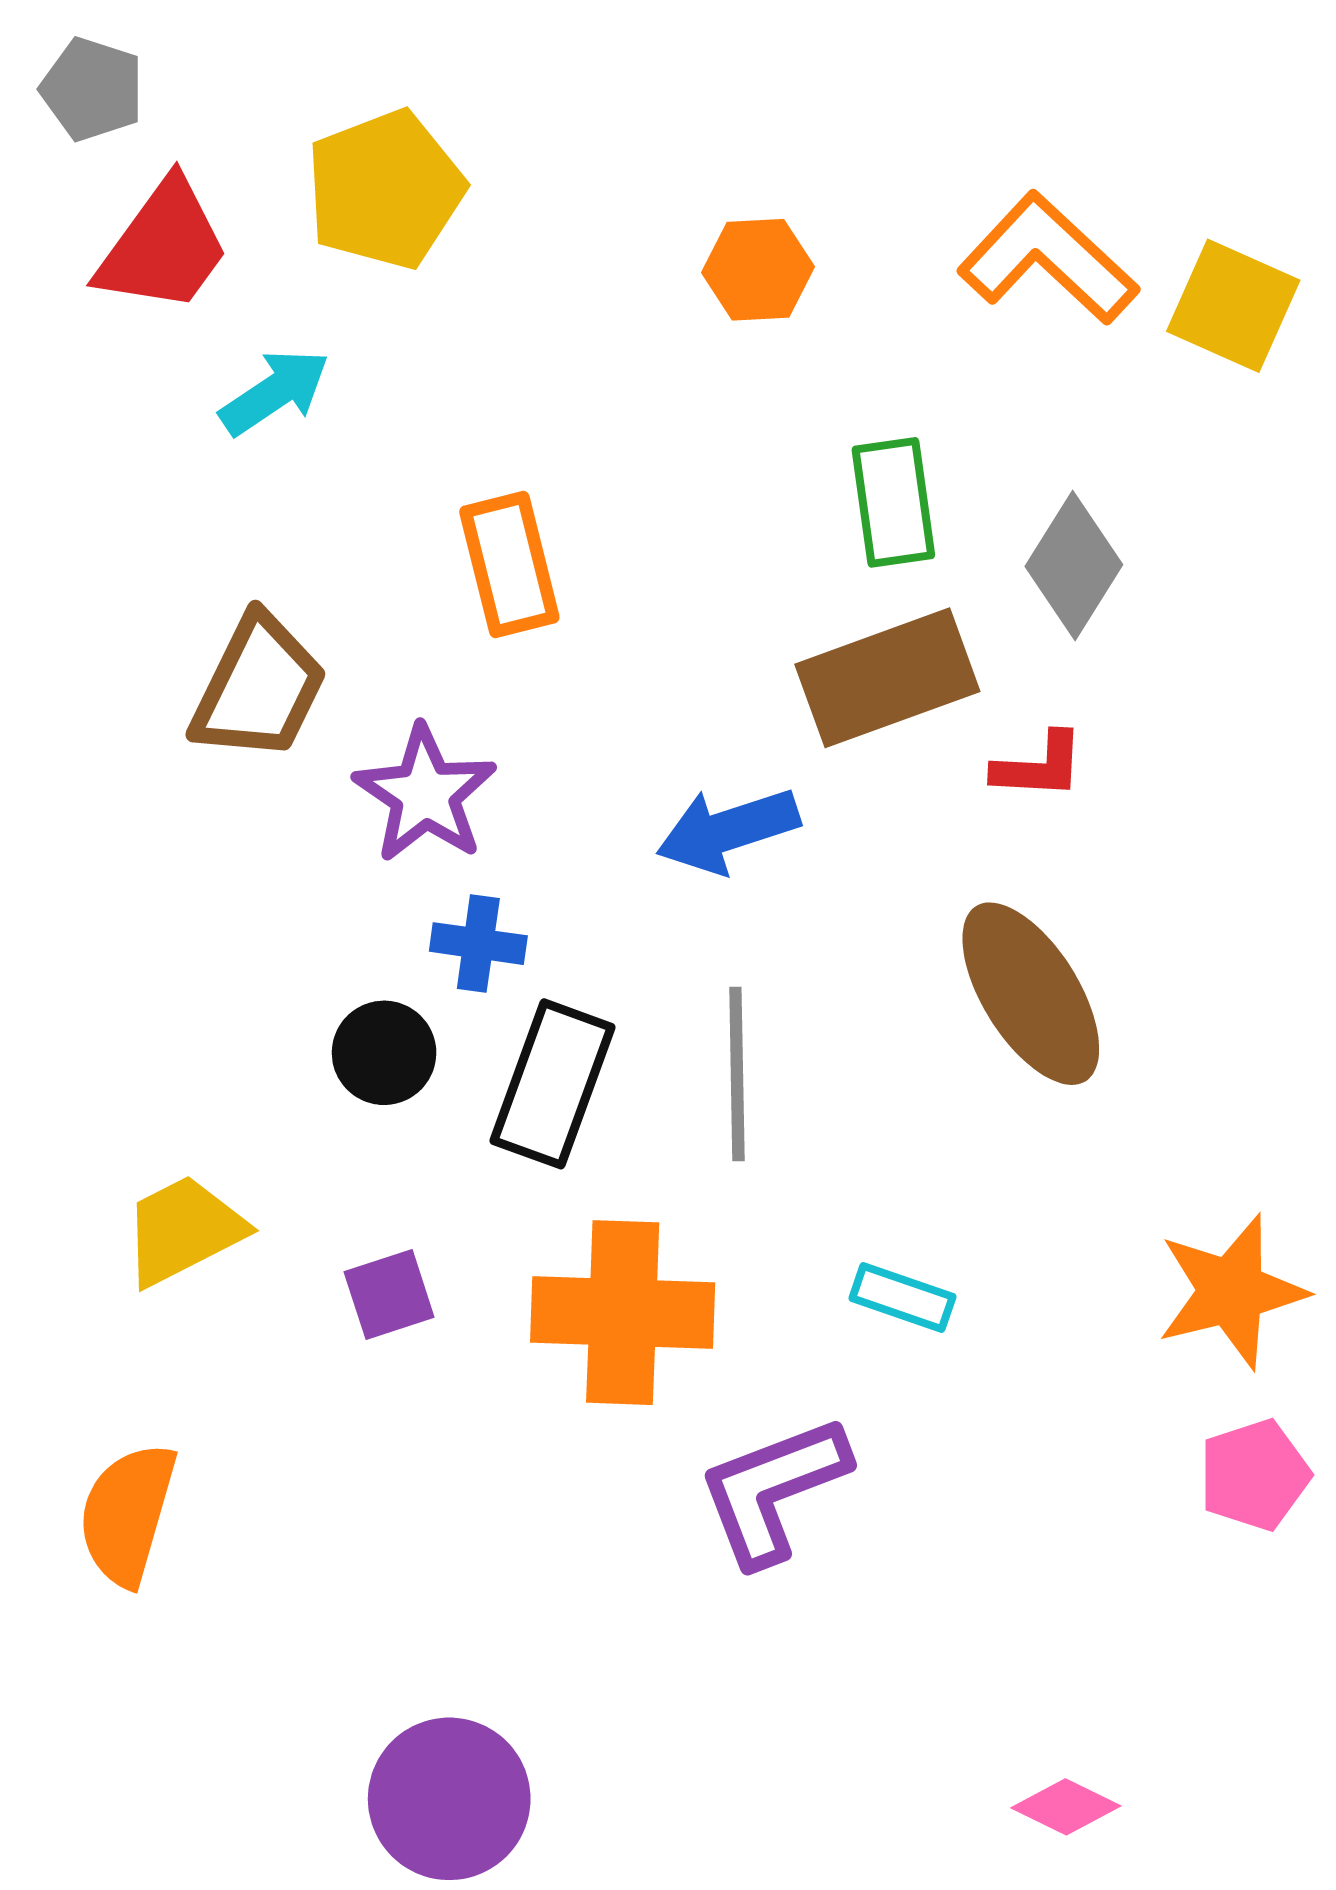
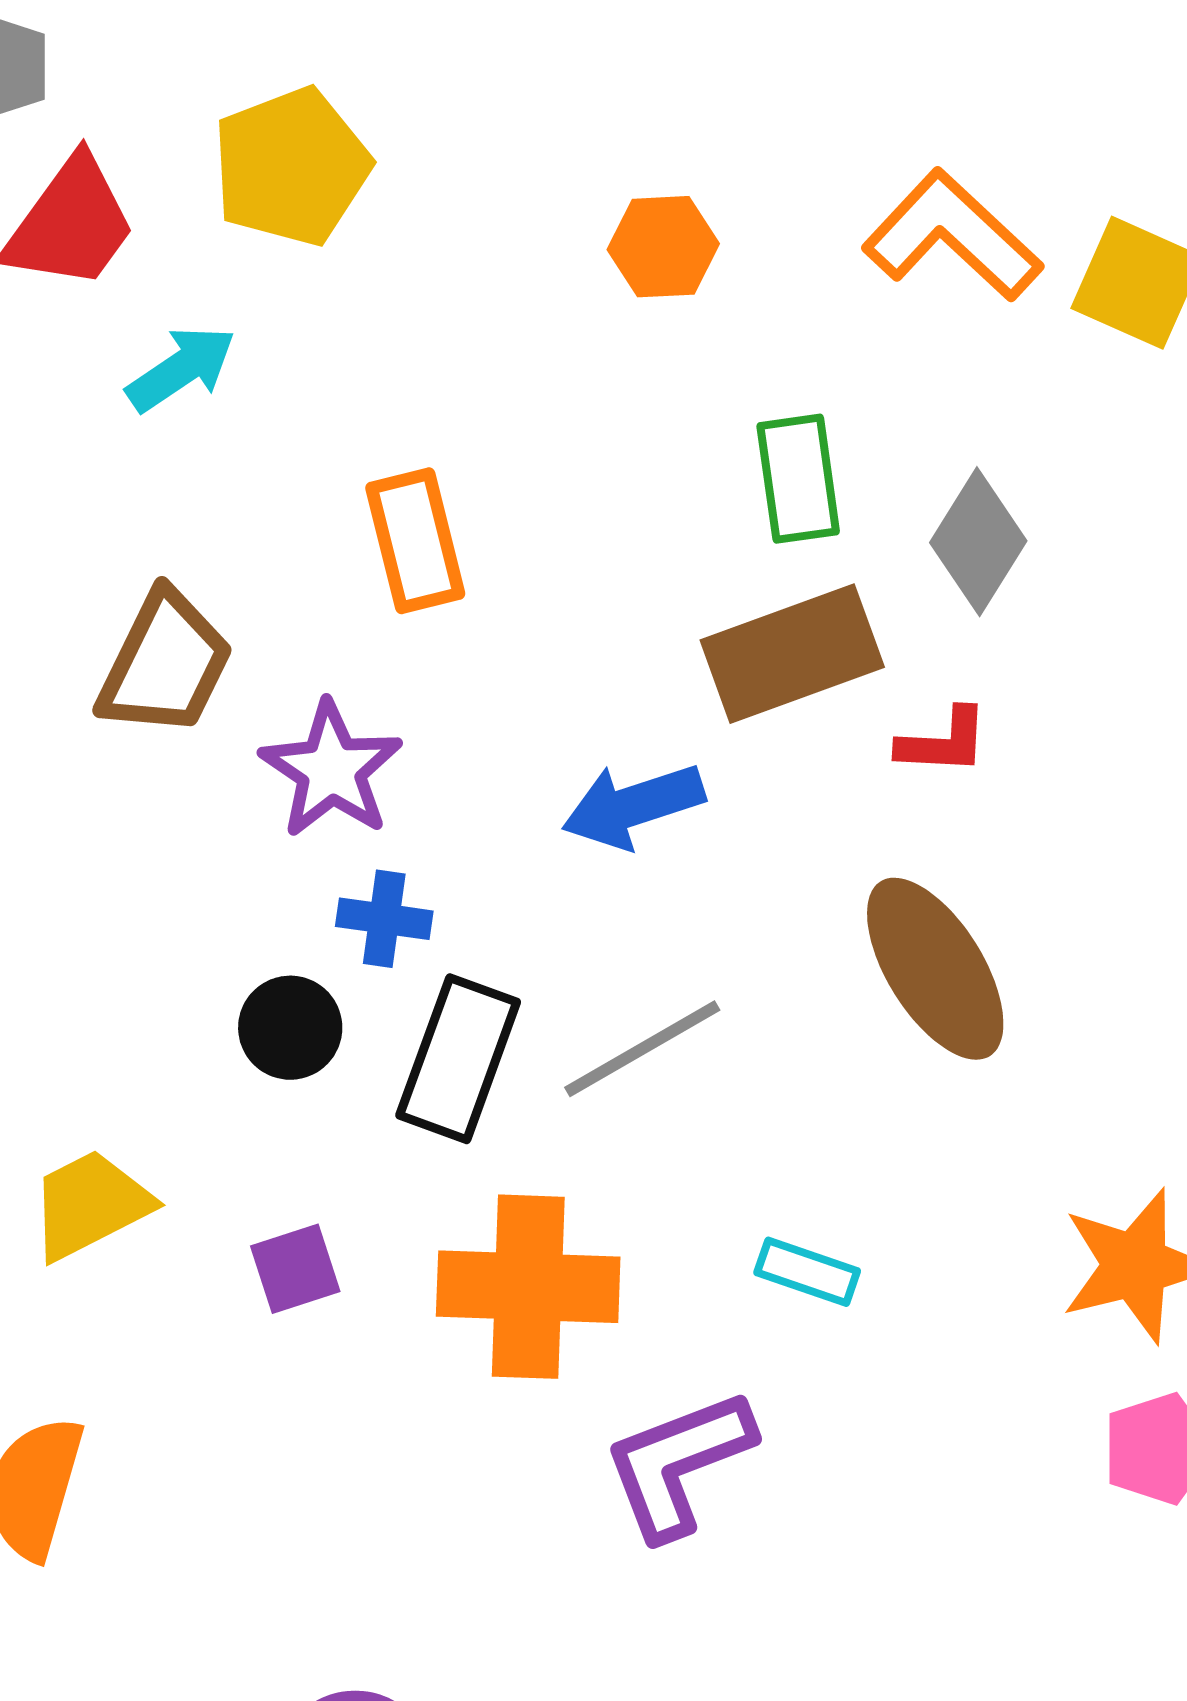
gray line: (737, 1074) -> (642, 1049), turned 61

